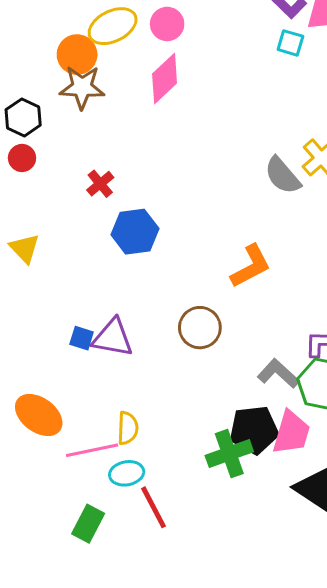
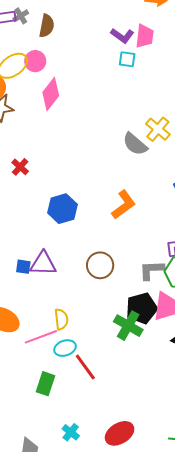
pink circle: (167, 24) -> (35, 61), moved
blue hexagon: (135, 232) -> (62, 209), moved
brown circle: (200, 328) -> (100, 265), moved
gray L-shape: (278, 374) -> (152, 270), turned -36
green cross: (229, 454) -> (128, 326), turned -32

